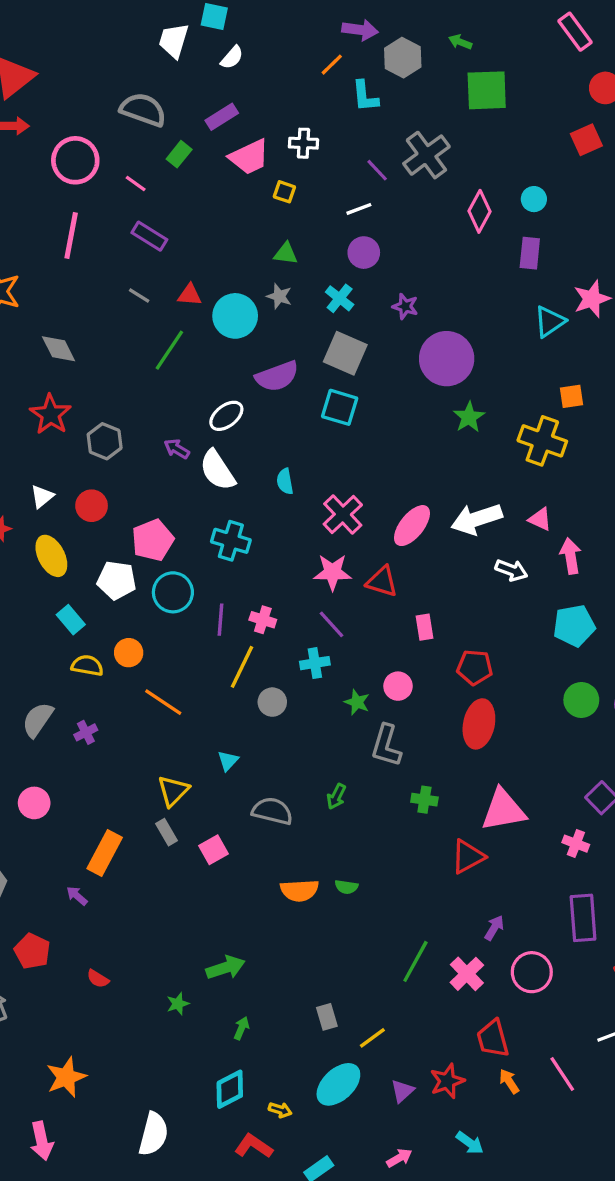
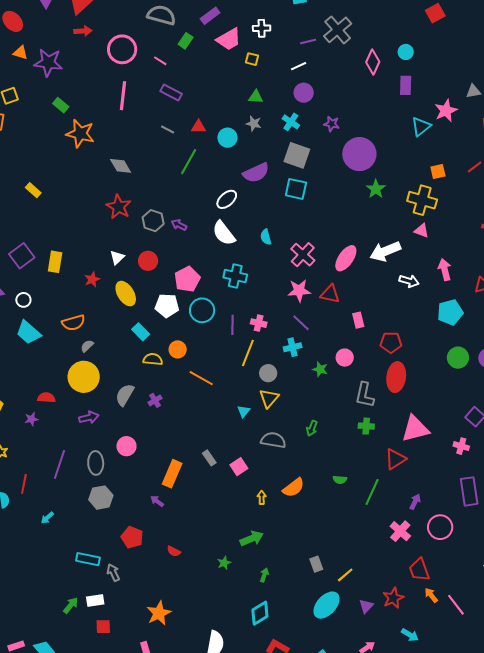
purple line: (377, 170) -> (308, 41), turned -56
cyan circle: (235, 316) -> (227, 138), size x0.7
purple arrow: (177, 449) -> (179, 225), moved
pink triangle: (540, 519) -> (422, 231), moved
gray L-shape: (386, 746) -> (365, 395), moved
yellow triangle: (173, 791) -> (269, 398), moved
green semicircle: (346, 887) -> (340, 480), moved
orange semicircle: (299, 890) -> (294, 488), turned -30
green line: (415, 961) -> (372, 492), moved
pink line: (562, 1074) -> (456, 605), moved
yellow arrow: (280, 1110) -> (262, 498), moved, turned -104

